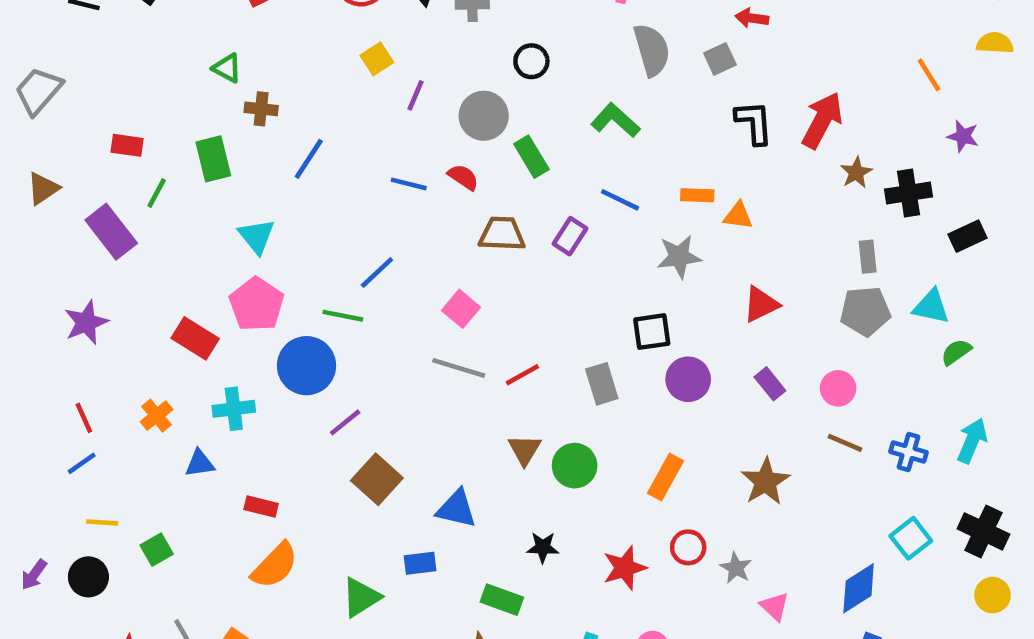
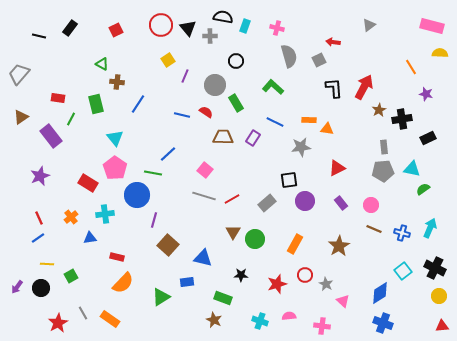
gray rectangle: (602, 384) -> (267, 203), turned 66
purple line: (345, 422) -> (154, 220), turned -35

